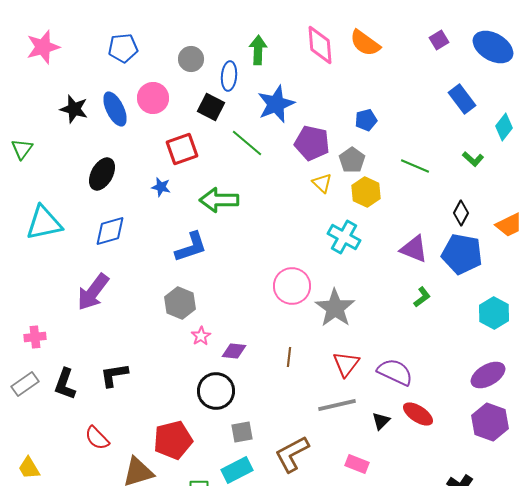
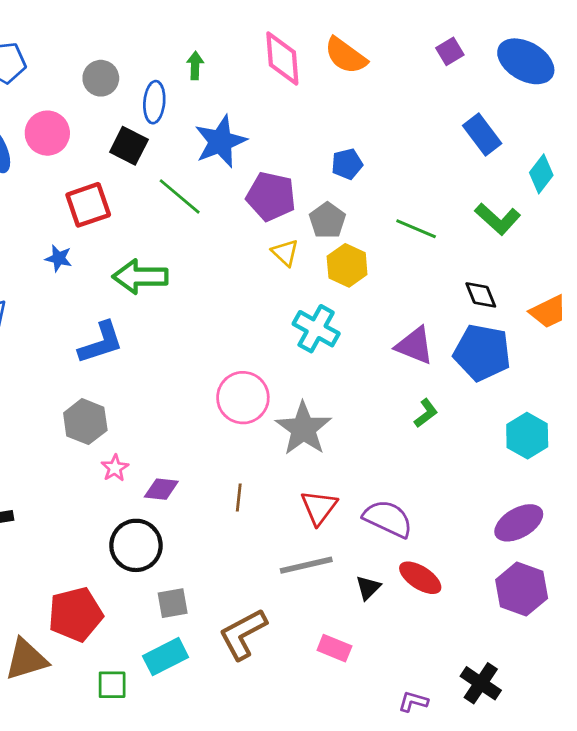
green arrow: (258, 50) -> (195, 66), size x0.7
green L-shape: (473, 159) -> (498, 219), size x1.5
black diamond: (461, 213) -> (481, 295), turned -50

